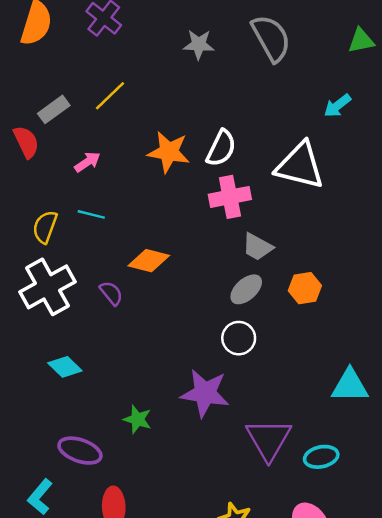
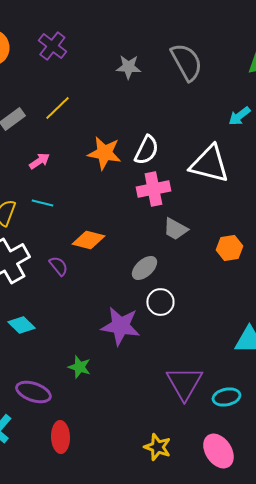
orange hexagon: (305, 288) -> (229, 248), moved
gray ellipse: (246, 289) -> (144, 268), moved
purple star: (205, 393) -> (120, 326), moved

